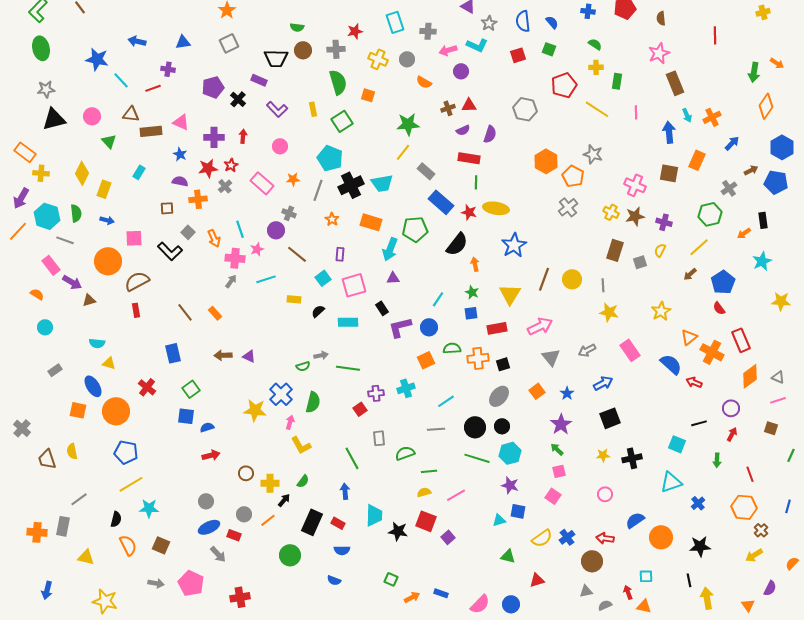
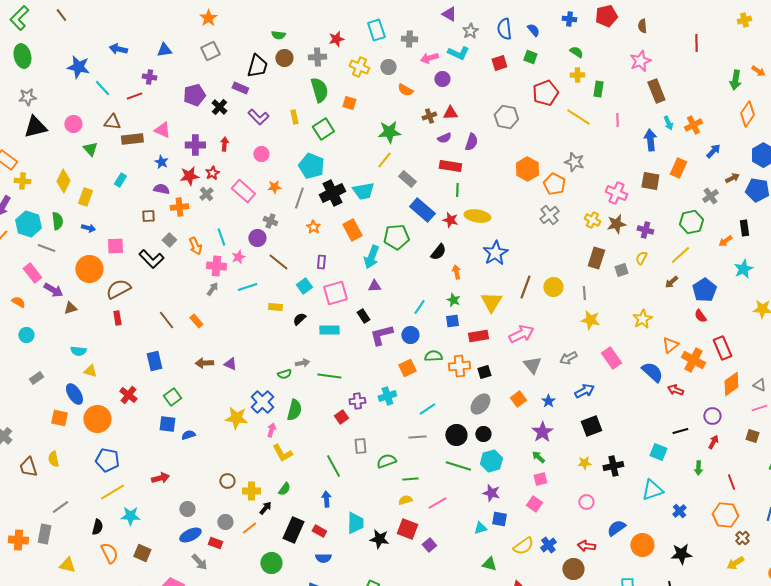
black trapezoid: (276, 58) -> (257, 66), turned -75
orange rectangle: (371, 222) -> (352, 230), turned 45
black semicircle: (457, 244) -> (438, 252), size x0.7
red arrow: (211, 455) -> (160, 478), moved

